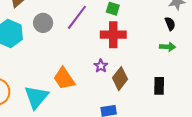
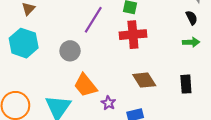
gray circle: (43, 23) -> (70, 51), moved
purple star: (101, 66) -> (108, 103), moved
brown diamond: (120, 79) -> (144, 80), turned -65

